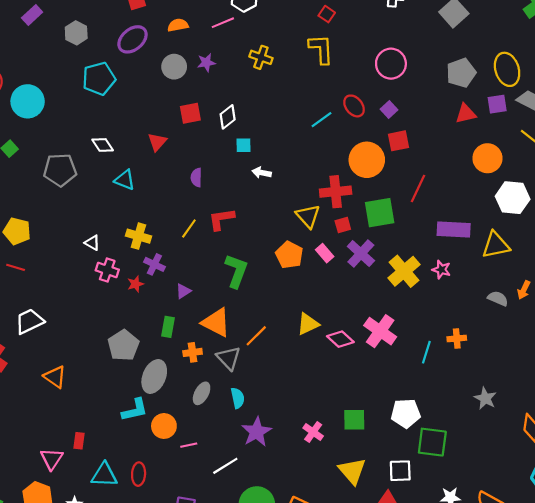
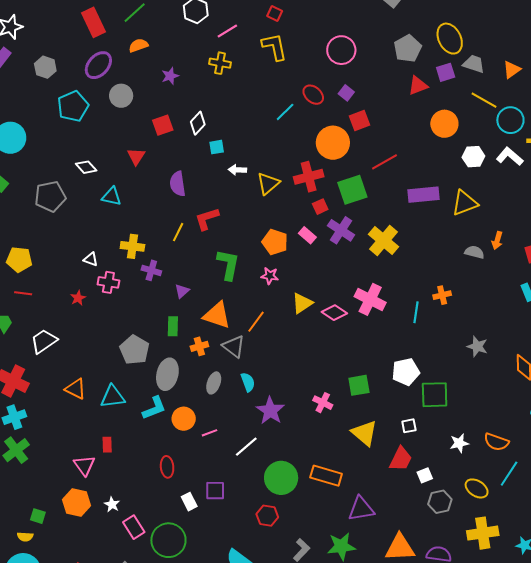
pink line: (223, 23) -> (227, 31), moved
gray circle: (174, 67) -> (121, 96), moved
purple semicircle: (196, 178) -> (178, 184), size x1.4
red line: (418, 189) -> (384, 162), turned 44
white hexagon: (513, 198) -> (473, 157), size x0.7
yellow triangle: (308, 216) -> (268, 183), moved, turned 40
pink star: (441, 270) -> (270, 276), moved
red star: (135, 284) -> (78, 298), moved
white square: (400, 471) -> (409, 426), size x0.7
cyan triangle: (104, 475) -> (113, 397), moved

